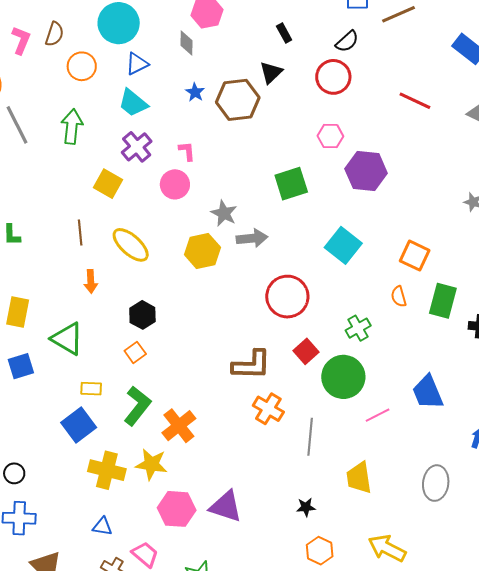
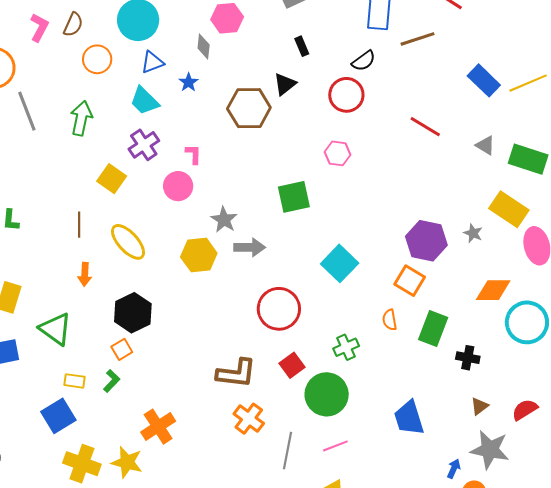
blue star: (195, 92) -> (189, 82), moved
purple hexagon: (366, 171) -> (426, 241), moved
black hexagon: (142, 315) -> (133, 313), size x1.4
green L-shape: (137, 406) -> (112, 381), moved, size x0.6
pink line: (378, 415) -> (335, 446), moved

